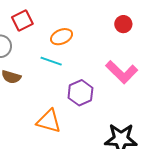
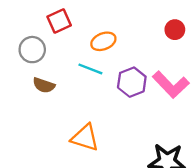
purple hexagon: (80, 93) -> (132, 82), moved

